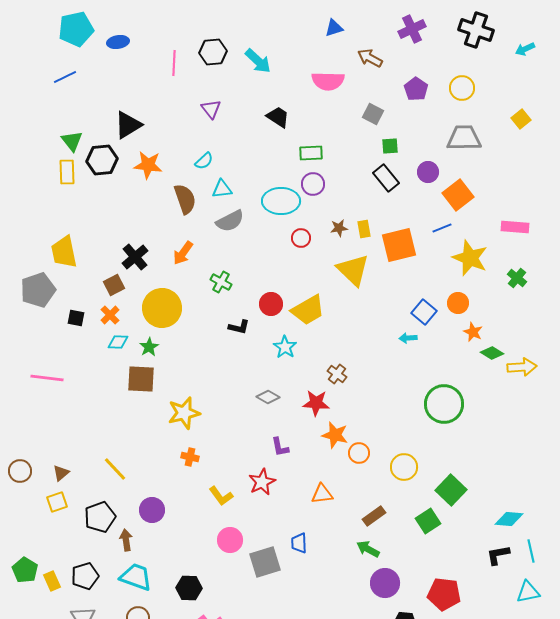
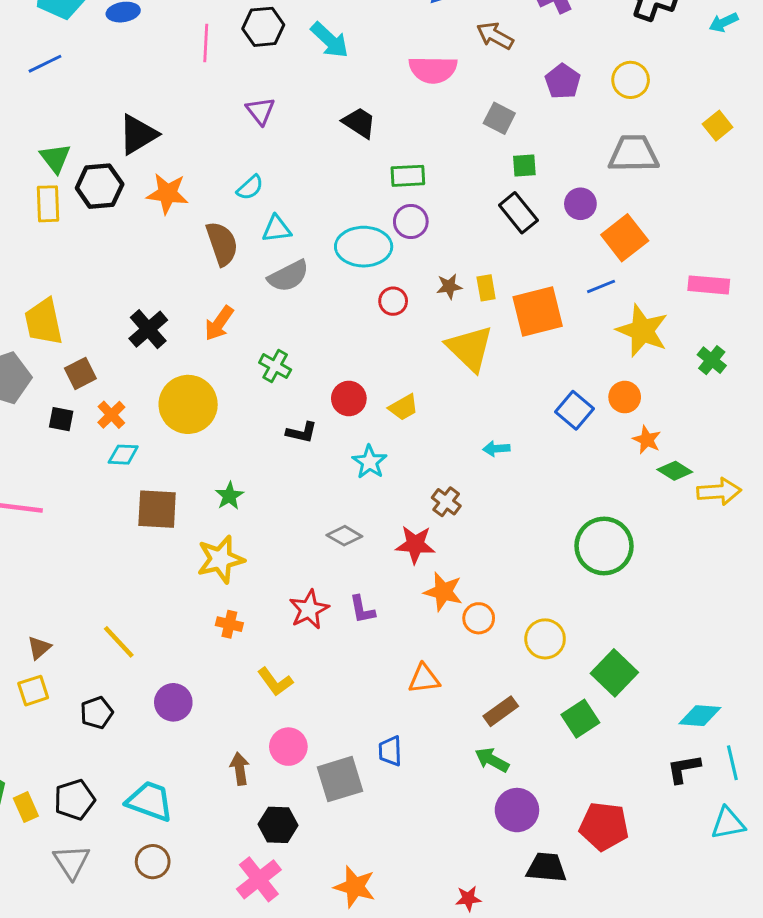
brown square: (114, 285) -> (80, 373), moved
yellow trapezoid: (308, 310) -> (403, 407), size x0.6
cyan arrow: (408, 338) -> (496, 449), moved
green star: (149, 347) -> (229, 496), moved
red star: (262, 482) -> (309, 609), moved
black pentagon: (100, 517) -> (97, 713), size x0.7
brown arrow: (126, 540) -> (240, 769), moved
black hexagon: (189, 588) -> (278, 825), moved

